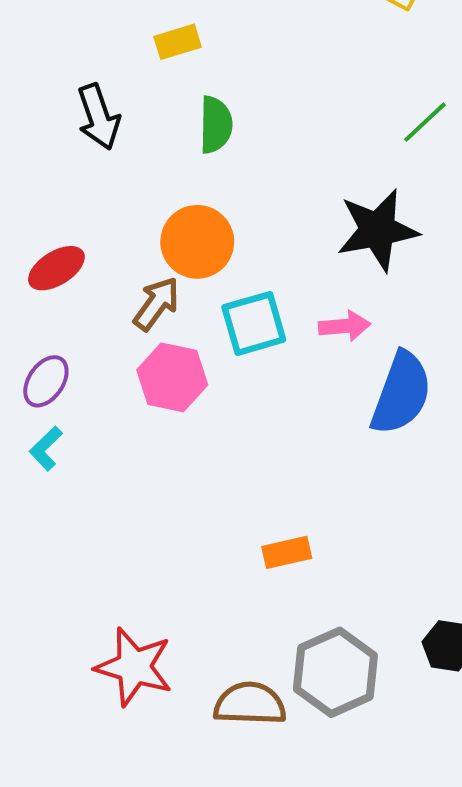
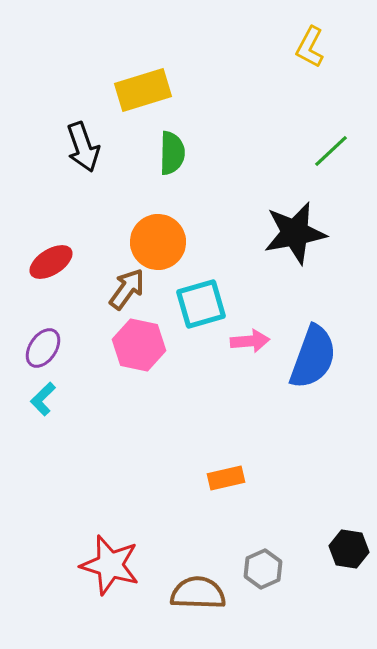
yellow rectangle: (178, 42) -> (143, 90), size x1.6
pink arrow: (345, 326) -> (250, 341), moved
gray hexagon: (335, 672) -> (263, 569), size x0.6

